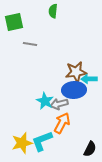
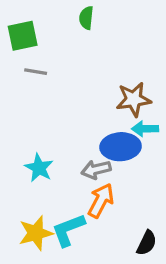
gray line: (30, 44) -> (36, 72), moved
brown star: (76, 72) -> (134, 99), moved
cyan star: (45, 101) -> (39, 168), moved

